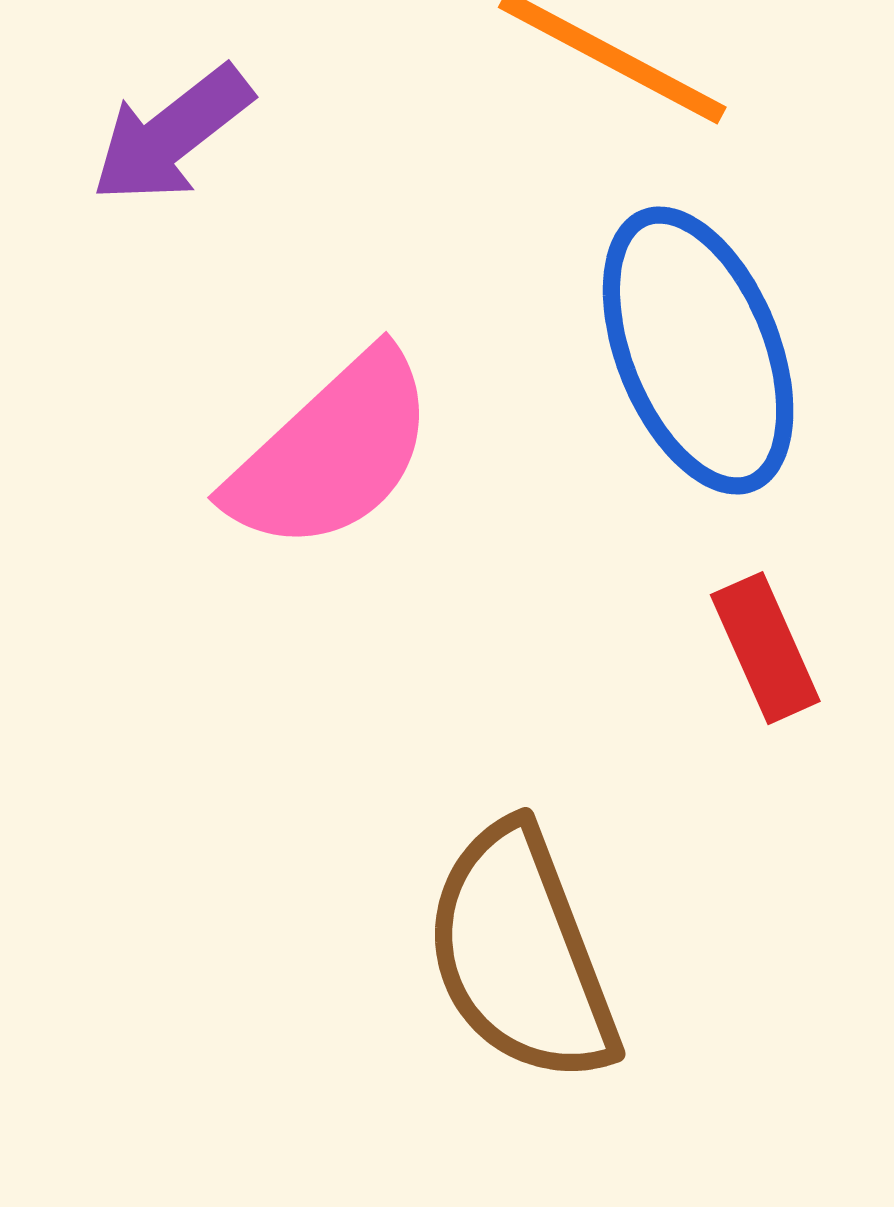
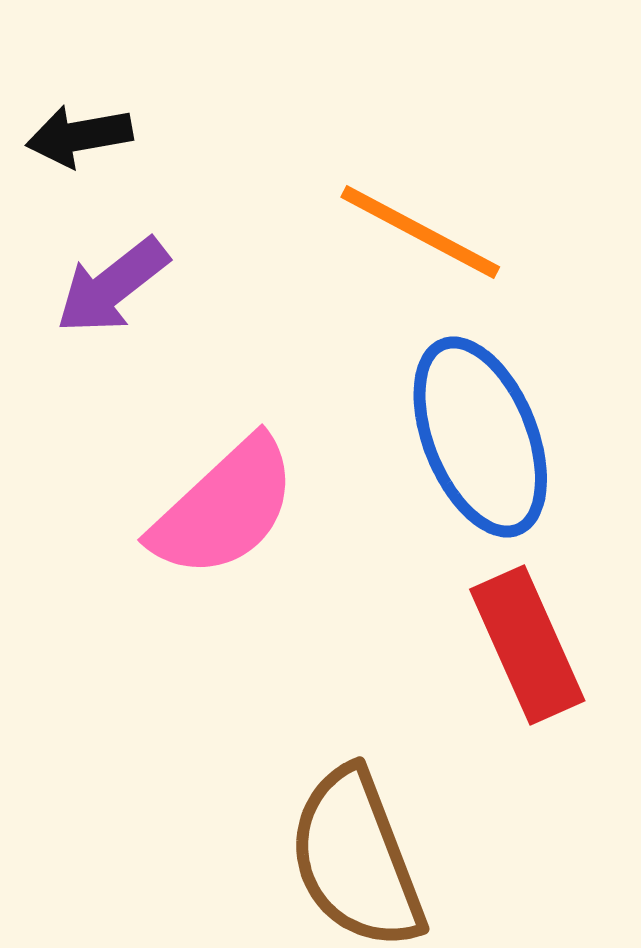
red rectangle: (765, 648) -> (527, 645), size x1.5

